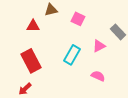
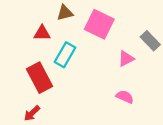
pink square: (78, 19) -> (99, 24), size x1.6
cyan rectangle: (72, 55) -> (65, 55), moved

